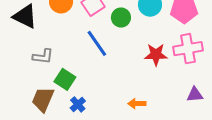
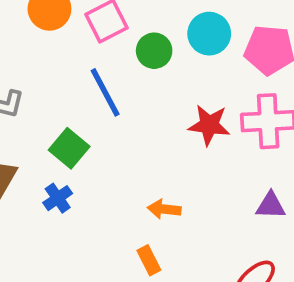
green square: (65, 79) -> (69, 148), moved

